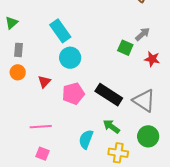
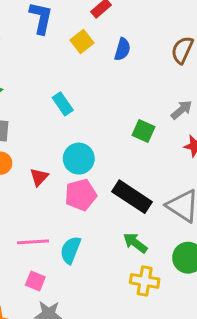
cyan rectangle: (60, 31) -> (63, 104), size x0.7
green square: (125, 48) -> (144, 131), moved
cyan circle: (70, 58) -> (79, 159), moved
cyan semicircle: (86, 139) -> (71, 250), moved

